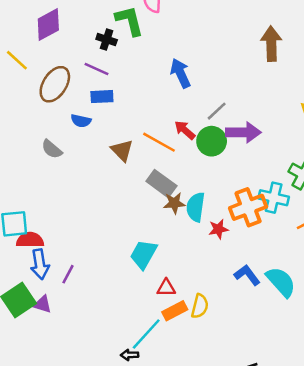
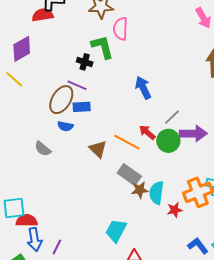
purple diamond: (48, 24) -> (22, 49), moved
brown ellipse: (55, 84) -> (61, 100), moved

